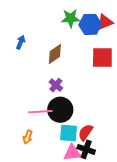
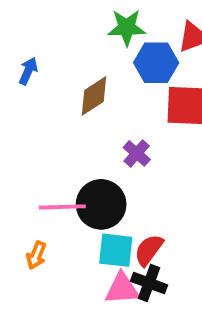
blue hexagon: (90, 24) -> (156, 63), moved
purple cross: (56, 85) -> (137, 153), moved

